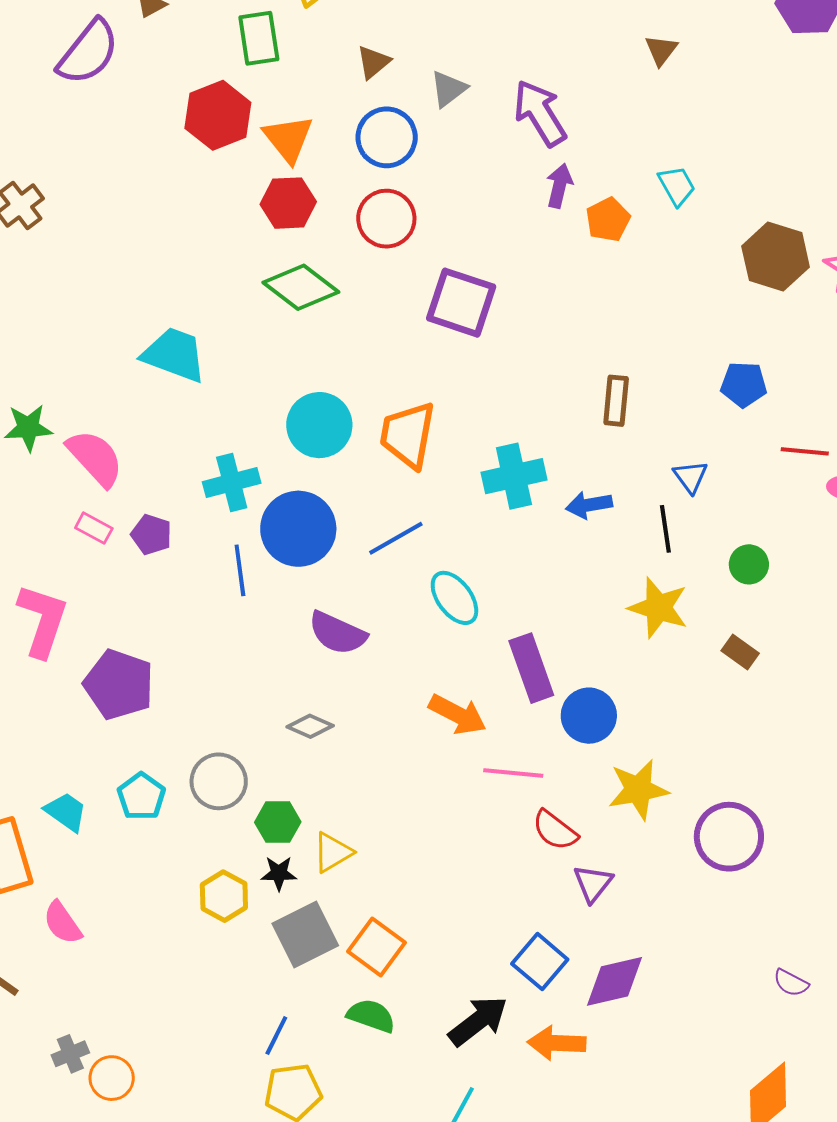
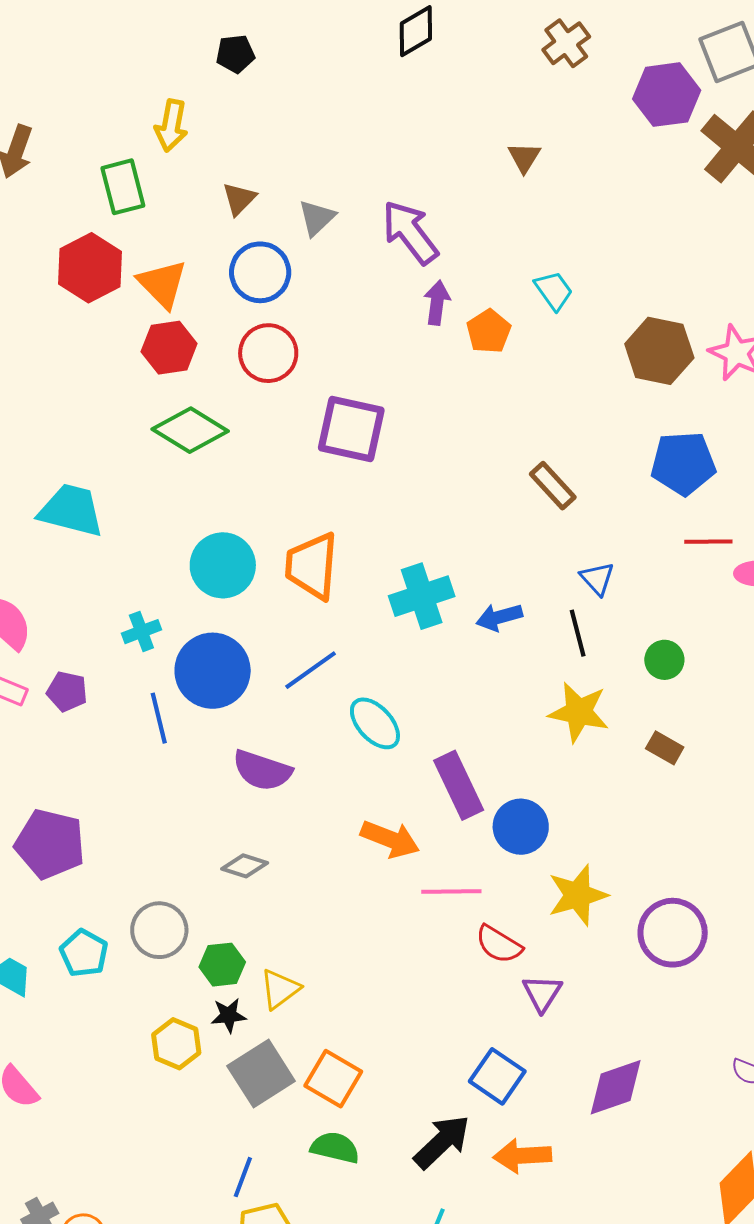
blue pentagon: (744, 384) -> (683, 463), moved, size x1.4
brown rectangle: (616, 401) -> (553, 486), moved, turned -42
cyan cross: (232, 482) -> (141, 632), size x0.7
purple diamond: (615, 981) -> (616, 1087), moved

